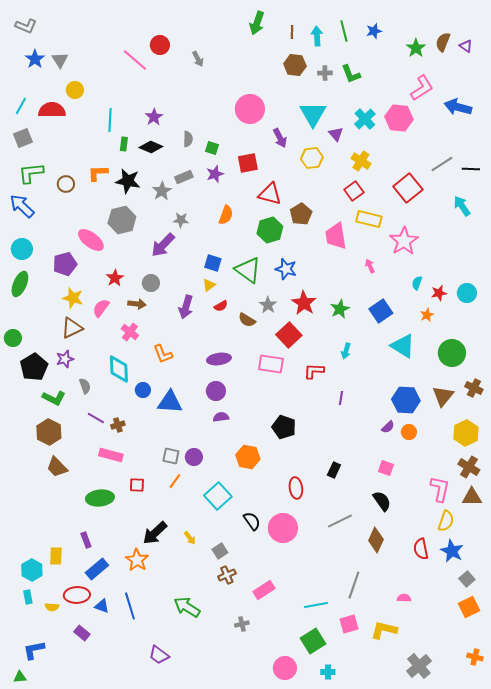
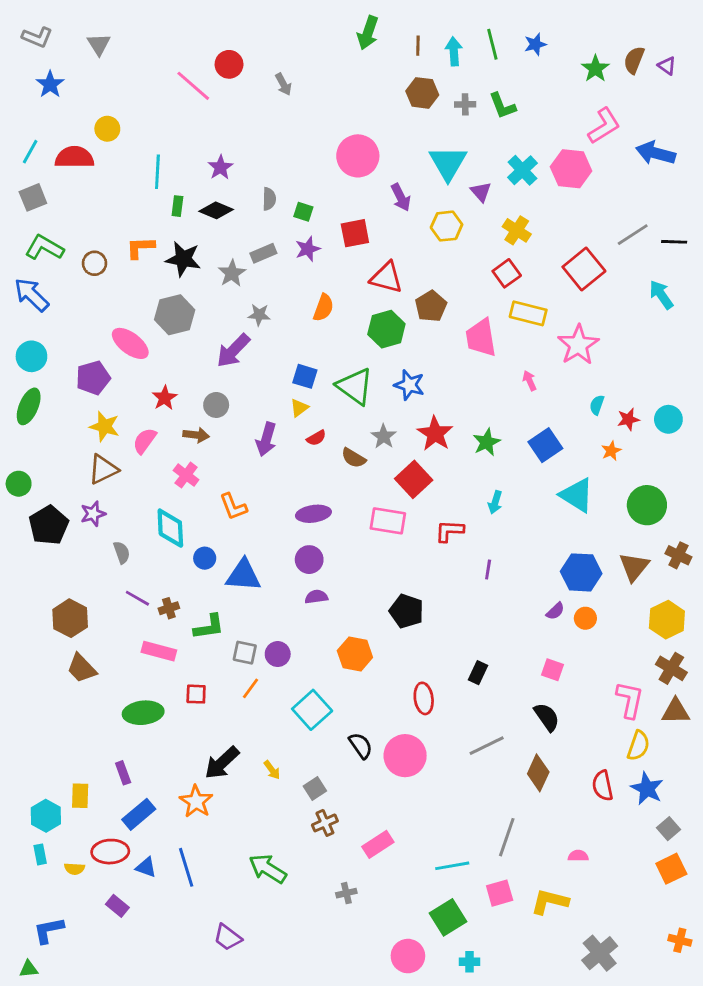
gray triangle: (60, 60) -> (99, 44), moved
green L-shape: (31, 173) -> (44, 248), turned 36
green L-shape: (54, 398) -> (209, 627), moved, turned -35

